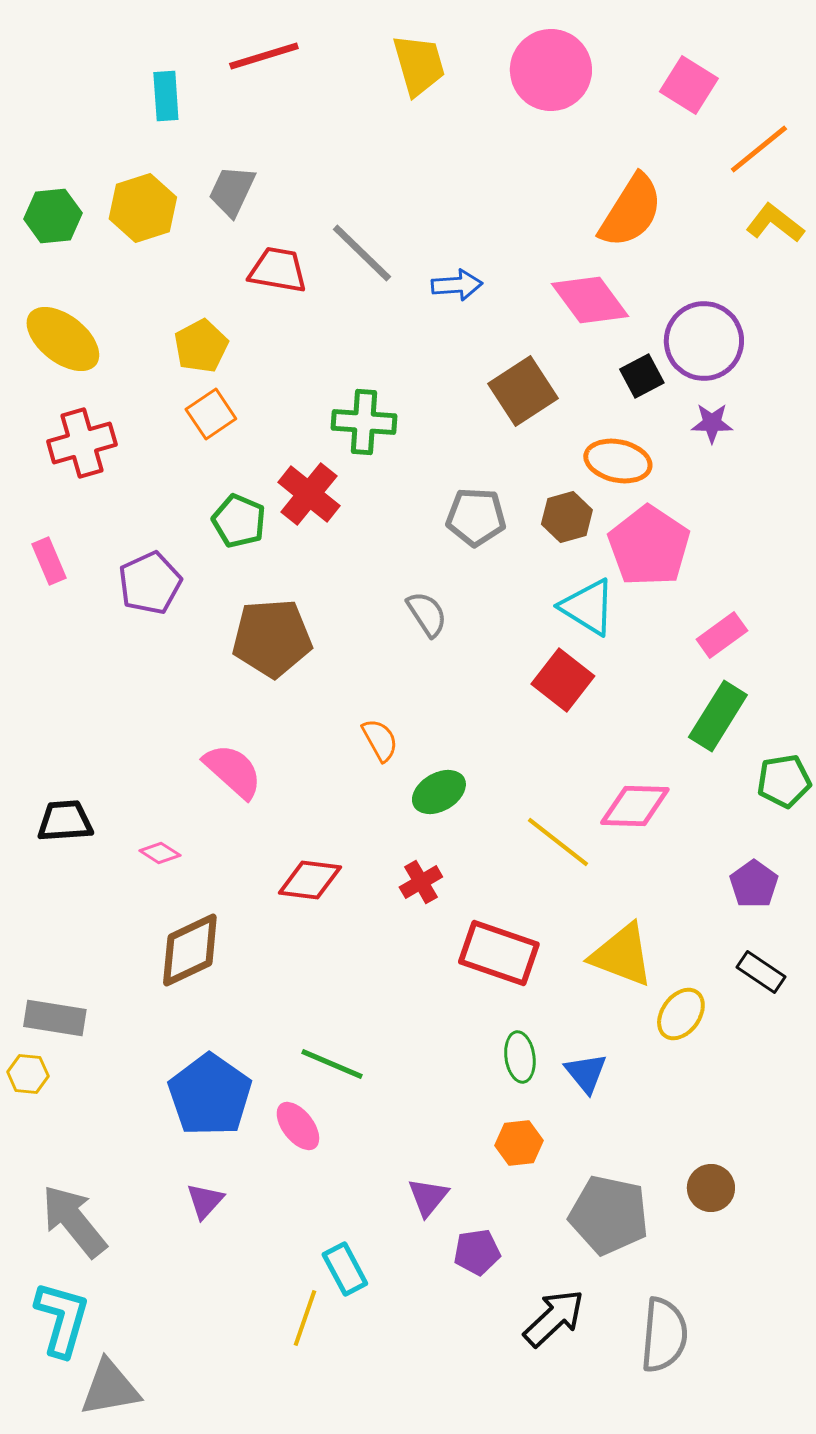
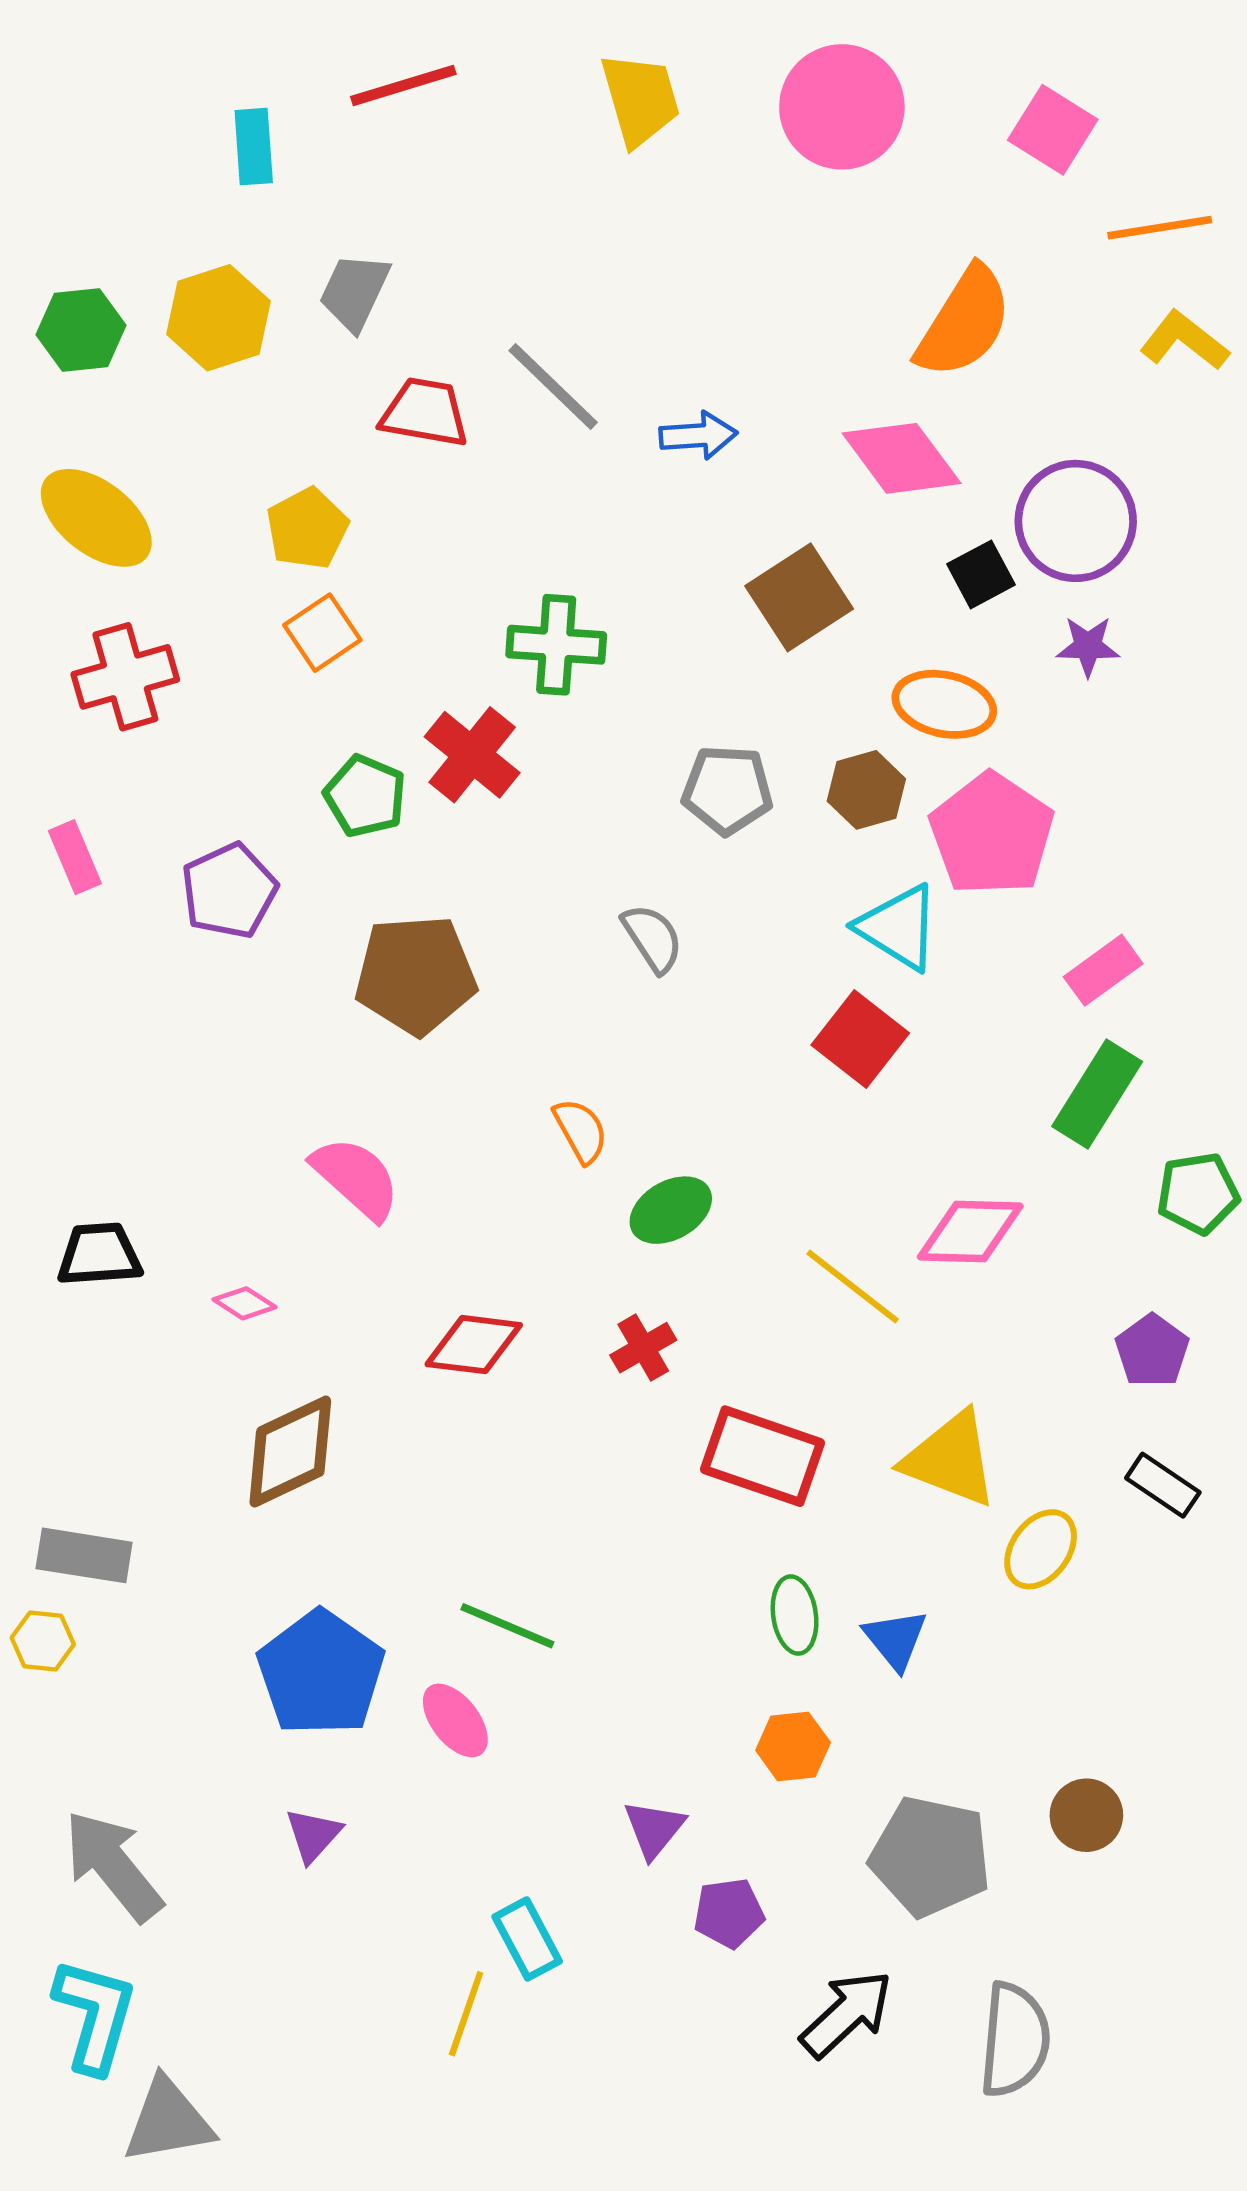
orange line: (759, 149) -> (1160, 228), turned 30

